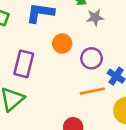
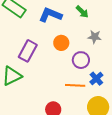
gray star: (95, 17) -> (95, 37), moved

